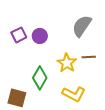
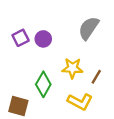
brown line: (89, 57) -> (96, 77), moved, turned -56
yellow star: (67, 63) -> (72, 68), turned -30

